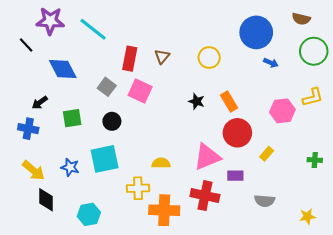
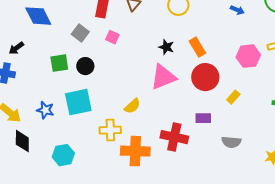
pink square: (140, 91) -> (112, 37), size x0.6
green square: (72, 118) -> (59, 63), moved
pink triangle: (207, 157) -> (163, 77), moved
yellow semicircle: (161, 163) -> (132, 106), turned 138

